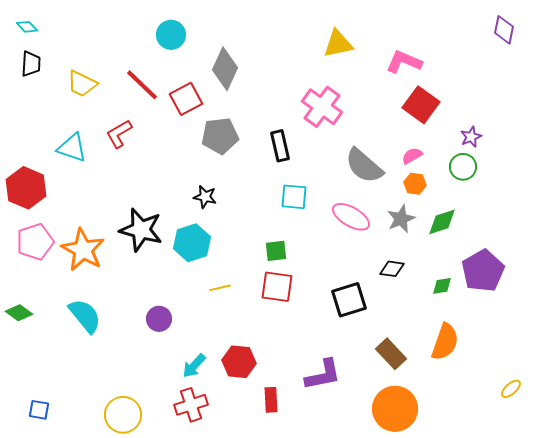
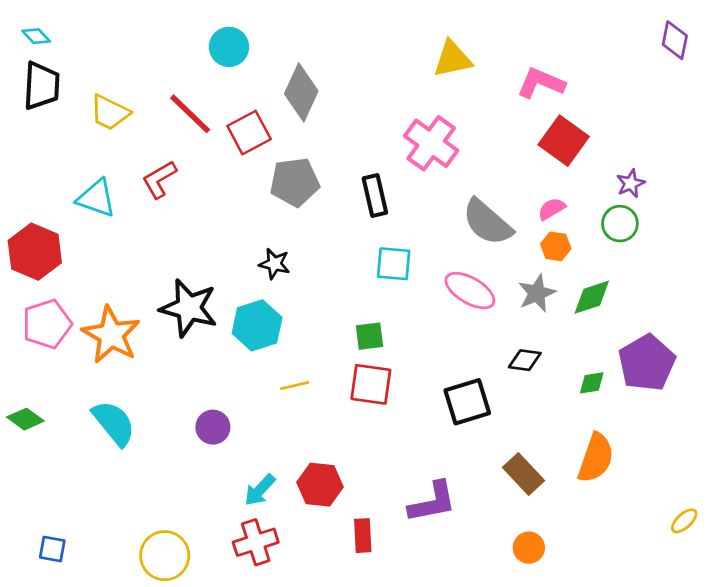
black trapezoid: (31, 64) -> (42, 86), size x1.4
orange circle: (395, 409) -> (529, 548), size x0.5

